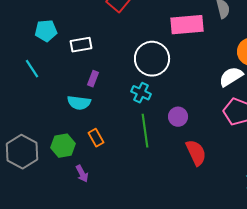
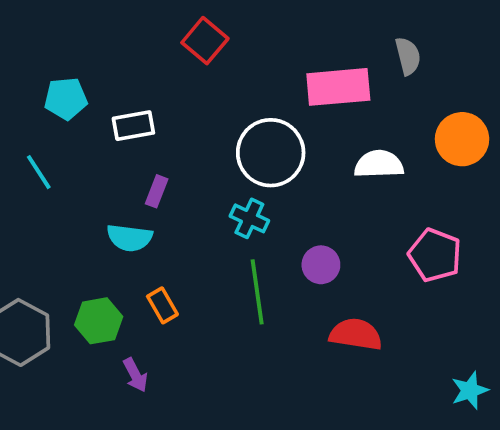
white semicircle: (231, 77) -> (379, 164), moved, turned 30
red semicircle: (196, 153) -> (356, 334), turned -56

